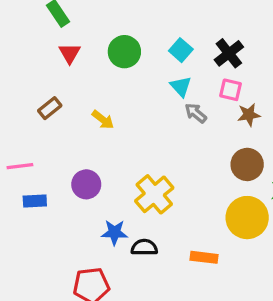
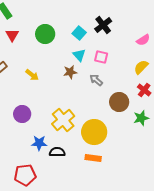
black cross: (229, 53) -> (103, 25), moved
pink square: (231, 90) -> (101, 57), moved
gray arrow: (196, 113) -> (96, 80), moved
brown star: (249, 115) -> (70, 72), moved
yellow circle: (247, 218) -> (94, 132), moved

